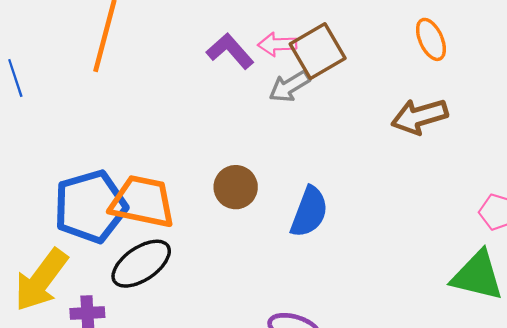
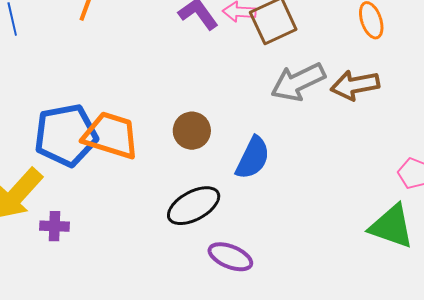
gray arrow: (289, 86) -> (298, 82), moved, size x1.5
black ellipse: (141, 264) -> (194, 206), moved

